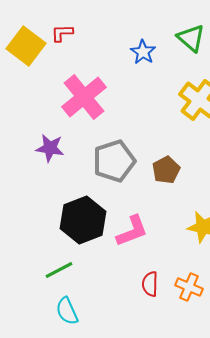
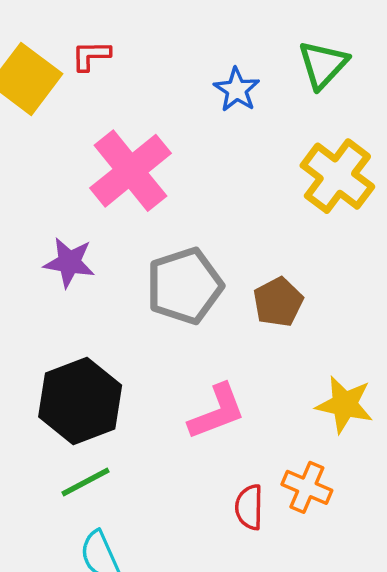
green triangle: (191, 38) -> (323, 65), turned 32
black hexagon: (83, 220) -> (80, 401), moved
orange cross: (189, 287) -> (307, 487), moved

